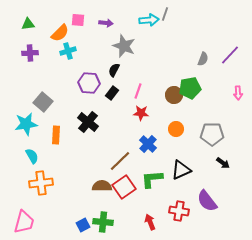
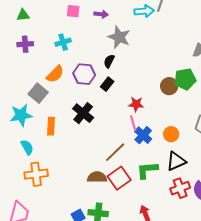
orange semicircle: (60, 33) -> (55, 74), moved
pink line: (138, 91) -> (133, 123), moved, turned -35
orange circle: (176, 129) -> (171, 134), moved
red cross: (179, 211) -> (180, 188), moved, turned -30

